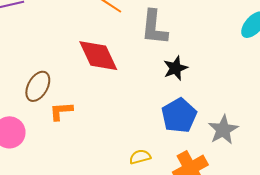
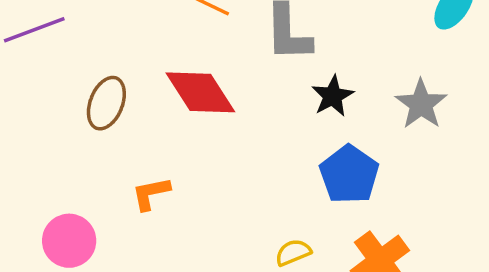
brown ellipse: (38, 86) -> (106, 103), moved
gray star: (223, 130) -> (421, 104), moved

